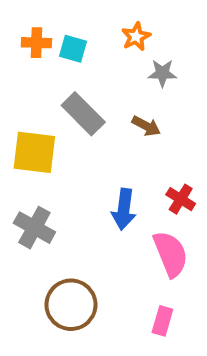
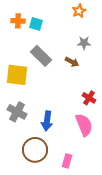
orange star: (136, 37) -> (79, 11), moved
gray star: (162, 73) -> (84, 43), moved
blue arrow: (124, 209) -> (47, 121), moved
pink rectangle: (162, 321) -> (67, 161), moved

